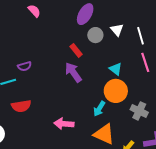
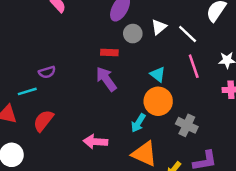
white triangle: (117, 30) -> (159, 27), turned 32
white line: (140, 36) -> (188, 34), turned -30
red rectangle: (76, 50) -> (109, 52), turned -48
red semicircle: (21, 106) -> (43, 121), turned 138

